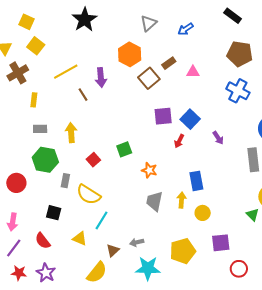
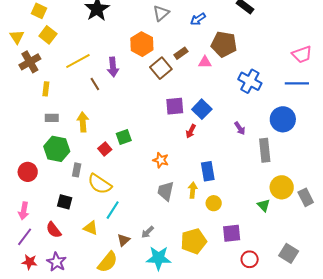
brown pentagon: (240, 54) -> (224, 44), moved
purple arrow: (218, 138) -> (240, 128), moved
green square: (124, 149) -> (124, 137), moved
gray arrow: (137, 242) -> (148, 232), turned -32

